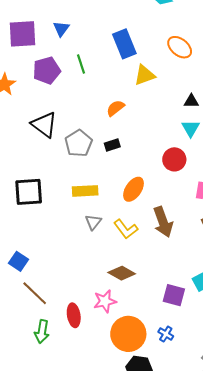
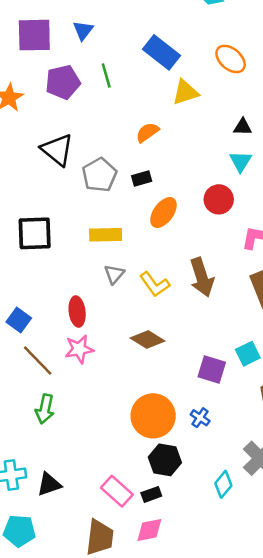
blue rectangle: (124, 44) -> (161, 52), turned -32
orange ellipse: (134, 189) -> (163, 212), moved
pink star: (105, 301) -> (79, 349), moved
red ellipse: (74, 315) -> (77, 312), moved

